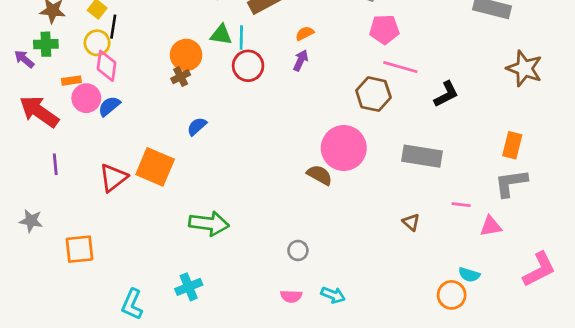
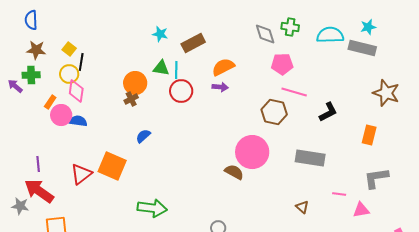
orange semicircle: (305, 33) -> (223, 67), size x1.6
purple arrow: (301, 60) -> (220, 87), turned 70
orange rectangle: (71, 81) -> (50, 102), turned -48
blue semicircle: (109, 106) -> (78, 121), turned 48
red arrow: (39, 112) -> (39, 191), moved
orange rectangle: (512, 145) -> (369, 135), moved

